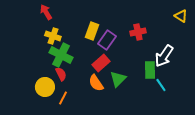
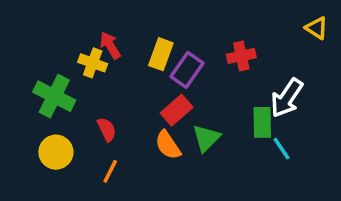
red arrow: (46, 12) -> (110, 45), moved
green cross: (61, 55) -> (54, 96), moved
yellow circle: (45, 87) -> (56, 152), moved

